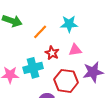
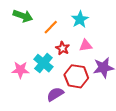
cyan star: (69, 24) -> (80, 19), turned -30
cyan cross: (33, 68) -> (43, 63), turned -36

